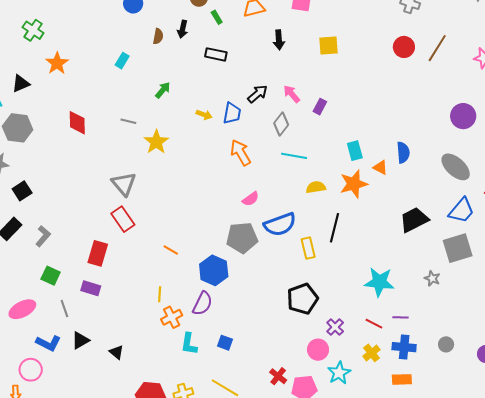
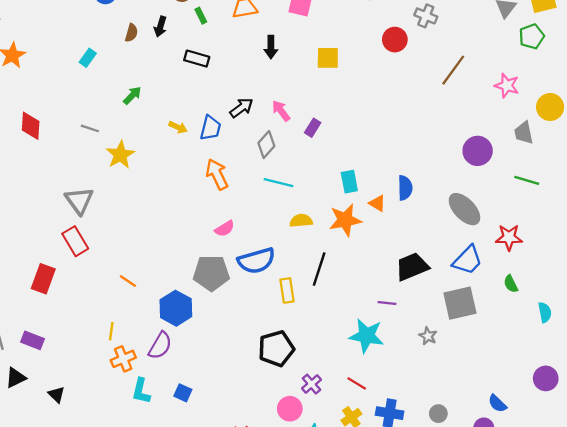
red circle: (404, 47) -> (395, 40), moved
purple rectangle: (91, 288) -> (33, 340), moved
purple line: (400, 317) -> (387, 303), moved

